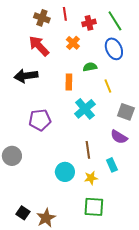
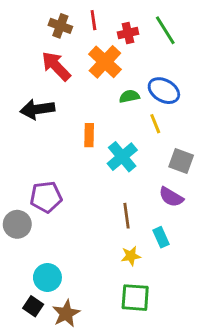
orange cross: (73, 43) -> (105, 62), size x1.6
blue ellipse: (114, 49) -> (164, 91), moved, turned -35
orange rectangle: (69, 82) -> (89, 135), moved
purple pentagon: (40, 120) -> (46, 197), moved
cyan circle: (65, 172) -> (47, 277), moved

